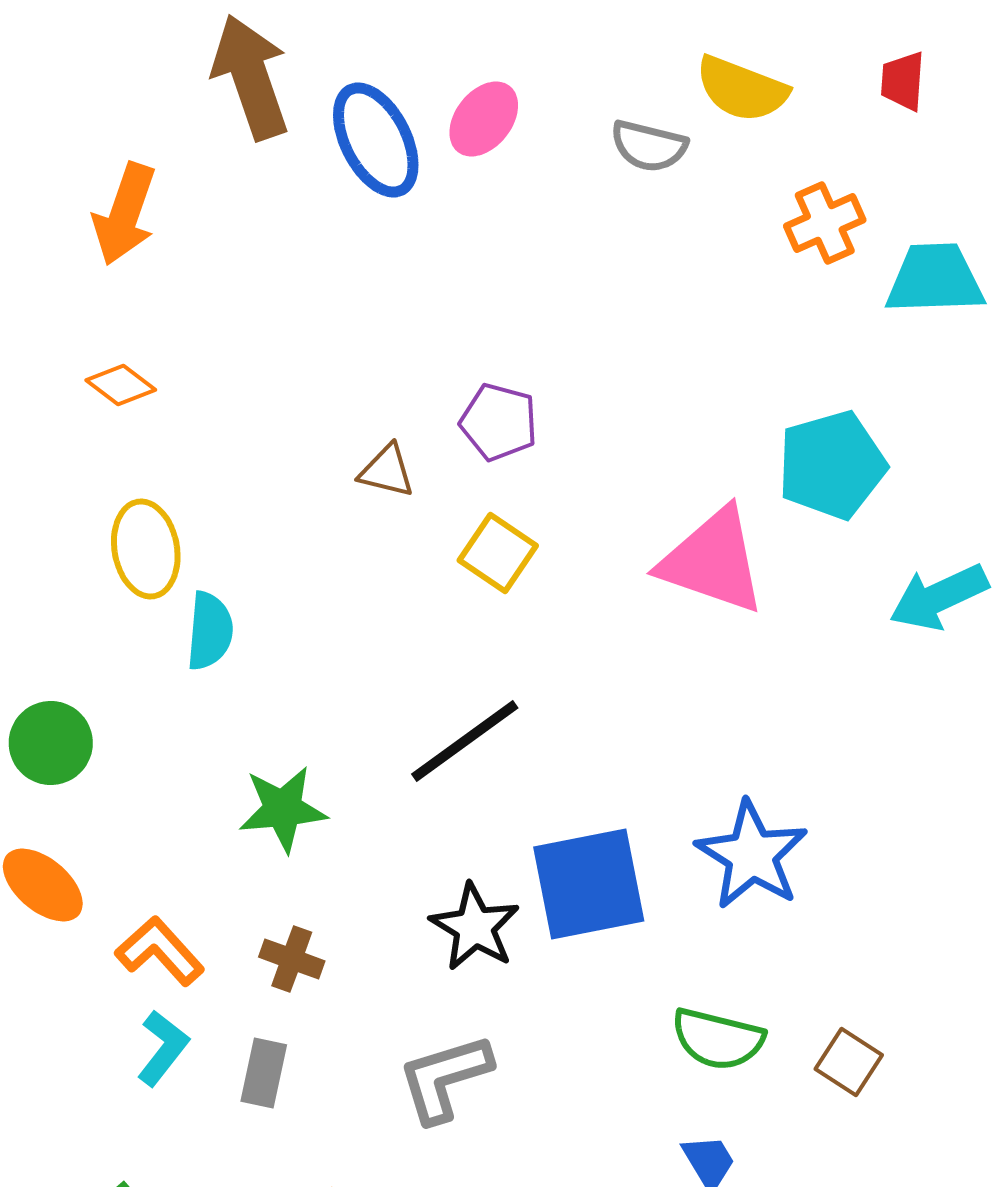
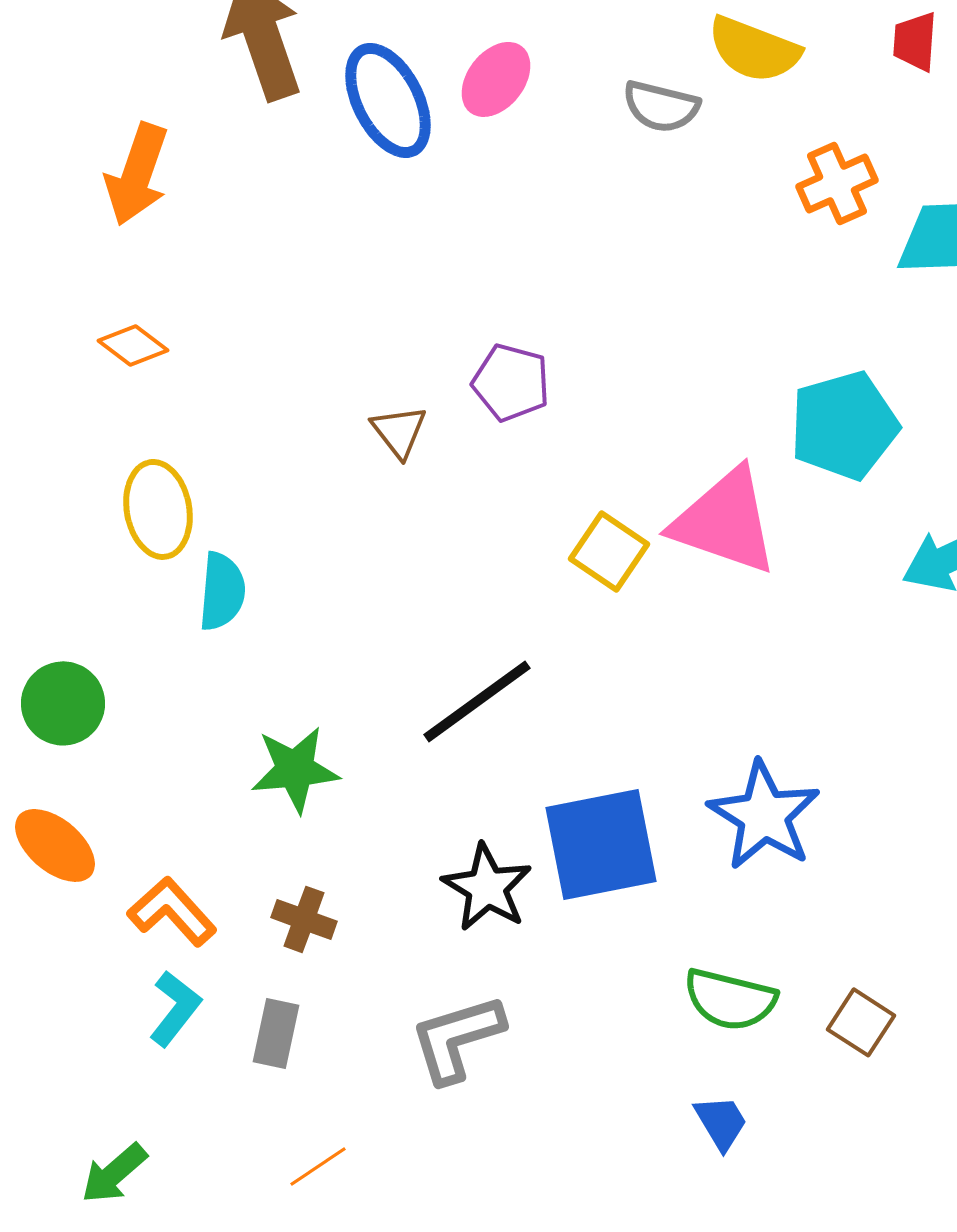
brown triangle: (387, 471) -> (399, 431), turned 38
yellow square: (498, 553) -> (609, 551), moved

